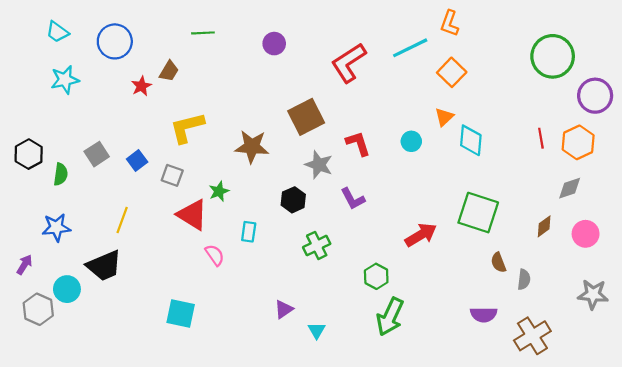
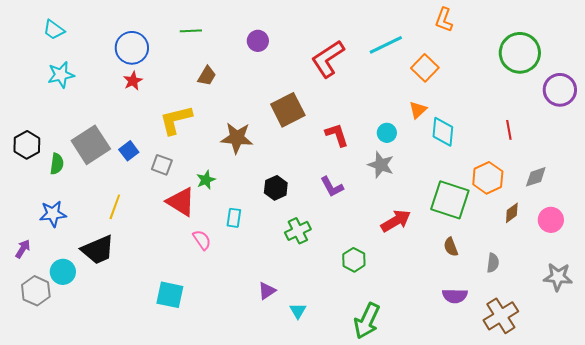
orange L-shape: (450, 23) -> (444, 20), moved
blue circle: (115, 41) -> (132, 48), moved
brown trapezoid: (169, 71) -> (207, 76), moved
orange hexagon: (578, 142) -> (488, 178), moved
gray square: (97, 154) -> (91, 145), size x1.6
gray star: (319, 165) -> (381, 165), moved
brown semicircle: (498, 262) -> (451, 247), moved
green arrow: (390, 317) -> (367, 321), moved

